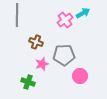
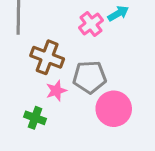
brown cross: (36, 42) -> (47, 57), size x1.5
pink circle: (80, 76) -> (114, 109), size x1.5

